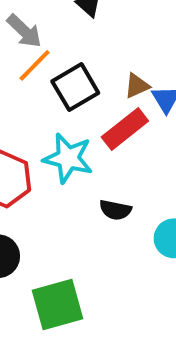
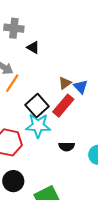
black square: (75, 87) -> (37, 106), moved

